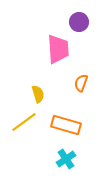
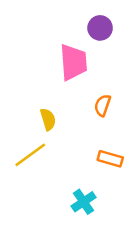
orange rectangle: (66, 125) -> (110, 159), moved, size x0.7

